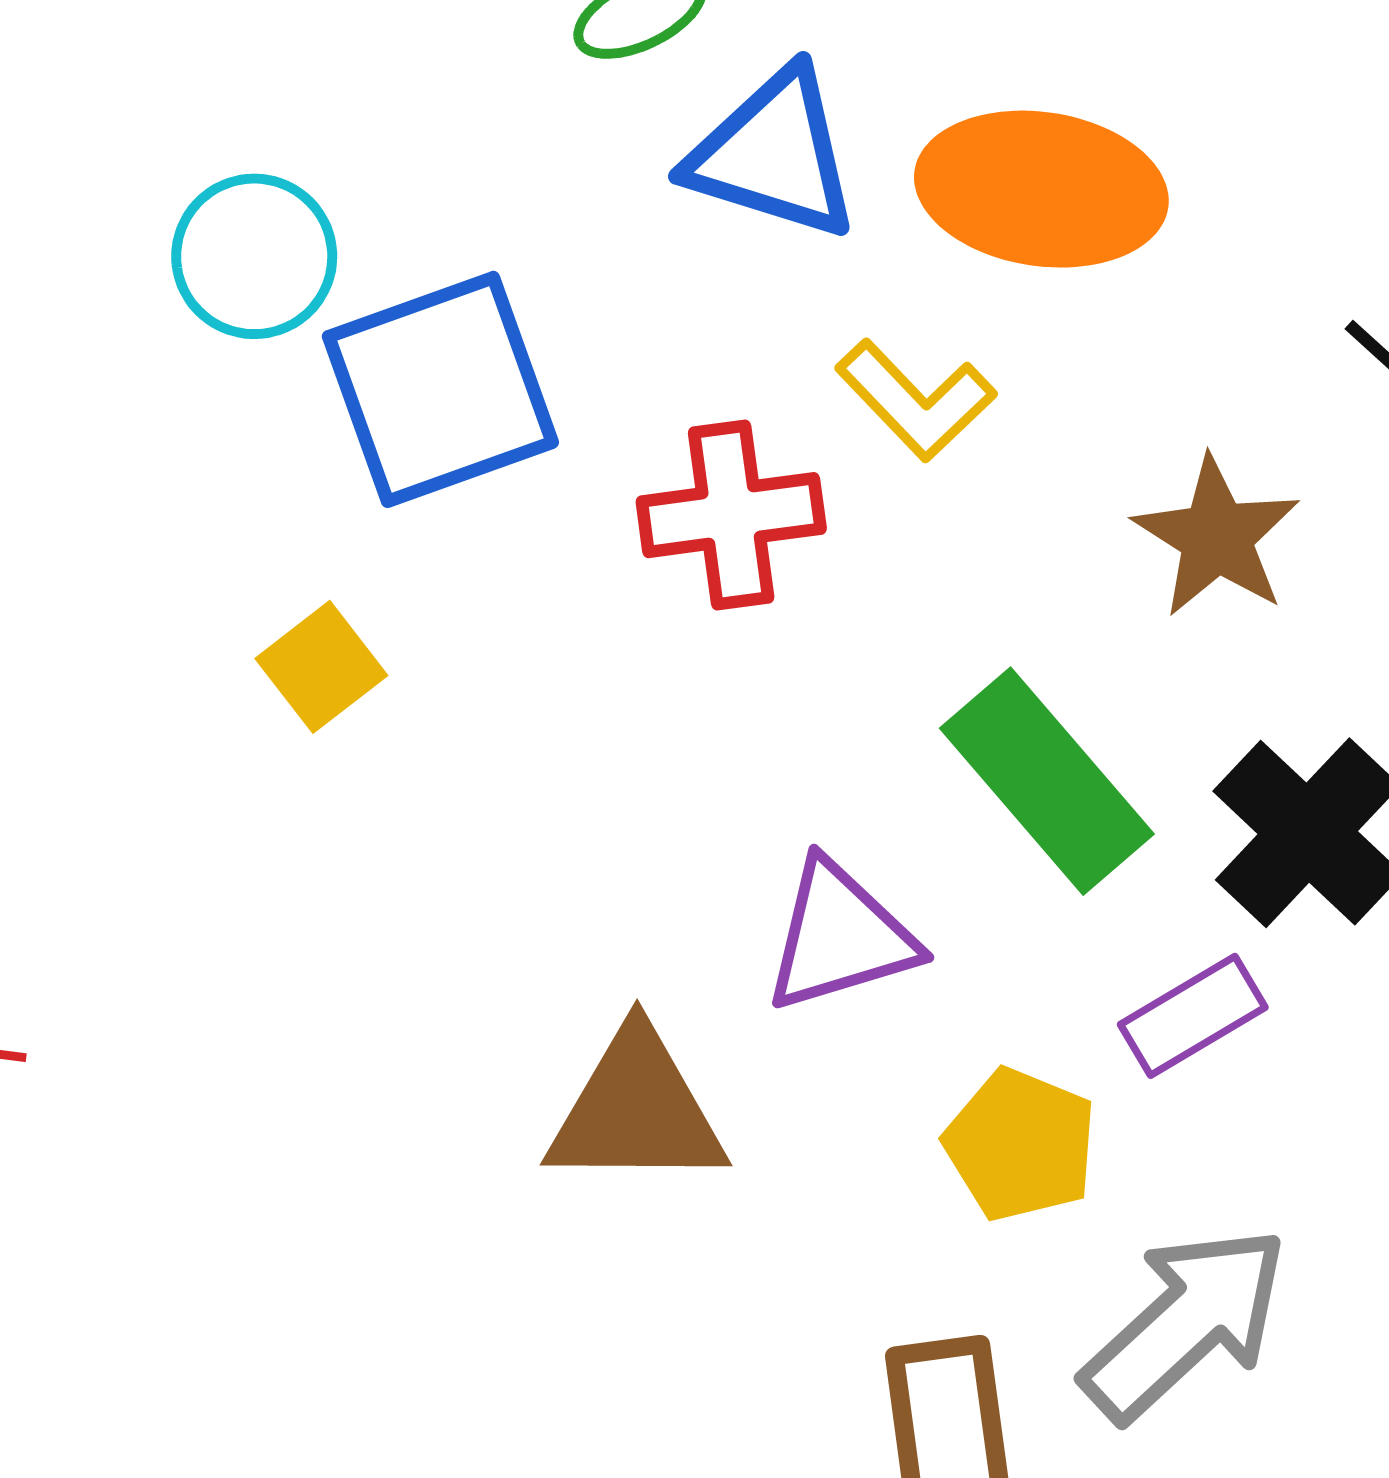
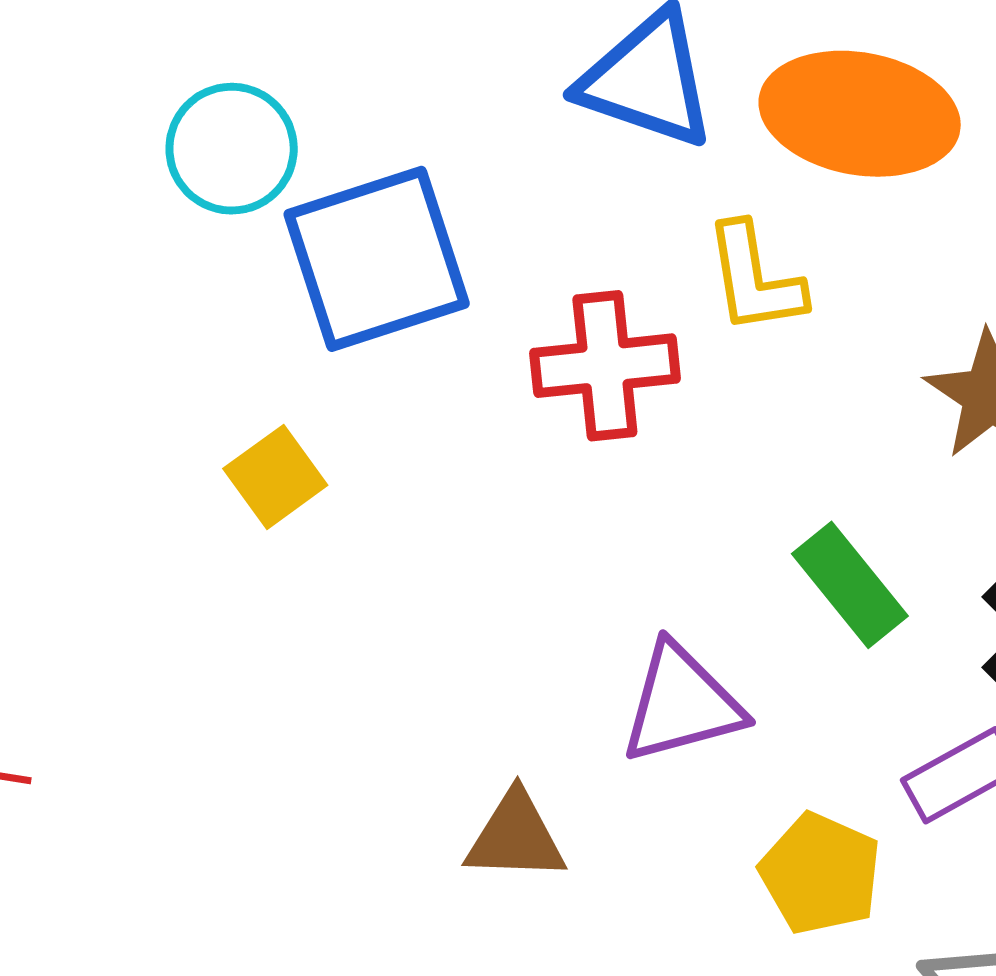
yellow L-shape: (916, 400) -> (755, 279), turned 33
green rectangle: (1047, 781) -> (850, 585), size x0.7
brown triangle: (636, 1110) -> (516, 837), size x0.7

